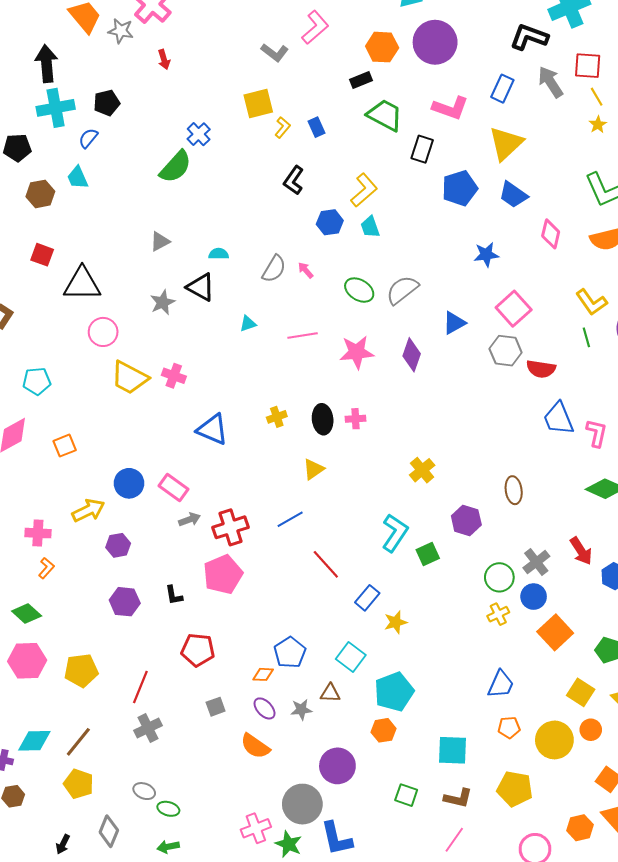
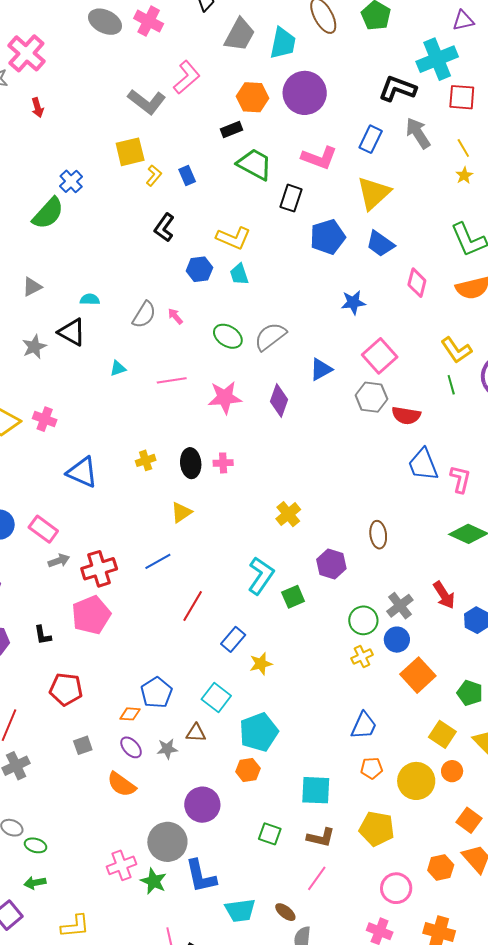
gray L-shape: (275, 53) -> (147, 102), size x1.4
red square: (588, 66) -> (462, 97), moved
yellow L-shape: (364, 190) -> (233, 238), turned 64
red line: (326, 564) -> (193, 606), turned 72

